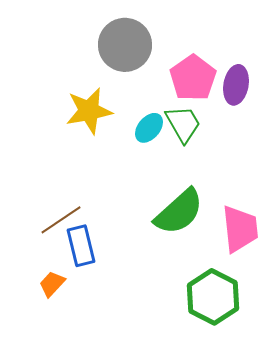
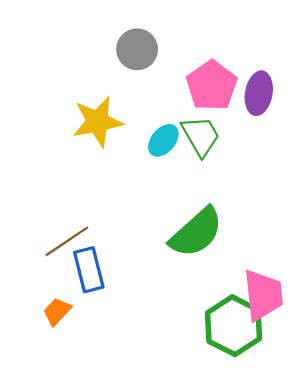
gray circle: (125, 45) -> (137, 49), size x0.7
pink trapezoid: (240, 229) -> (263, 295), moved

